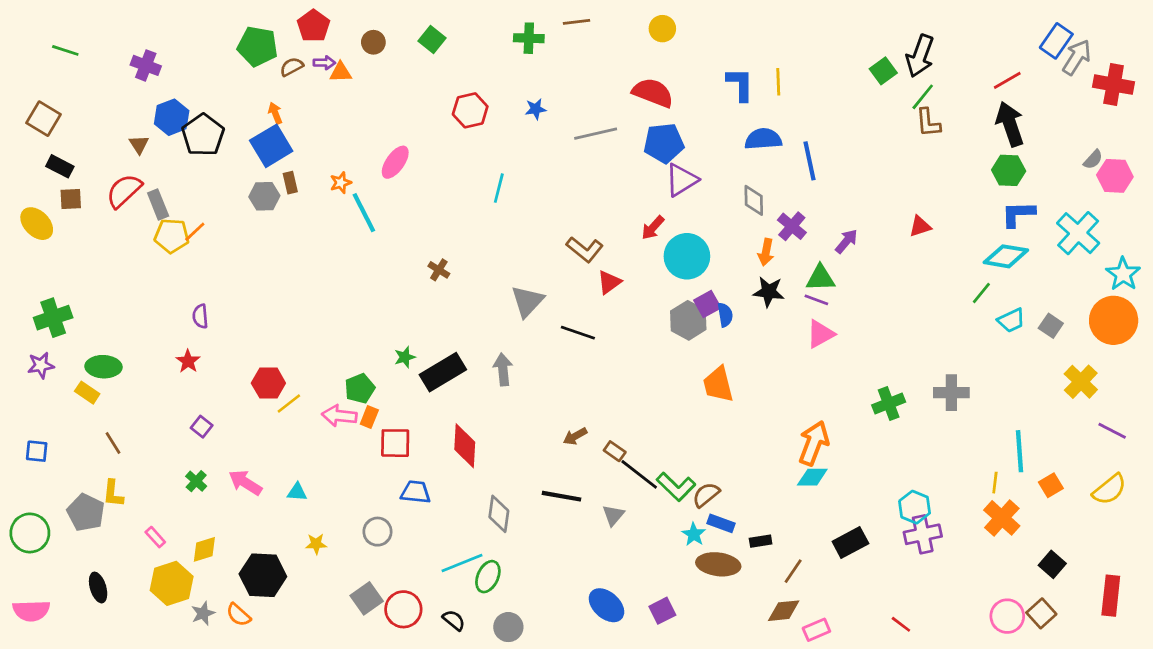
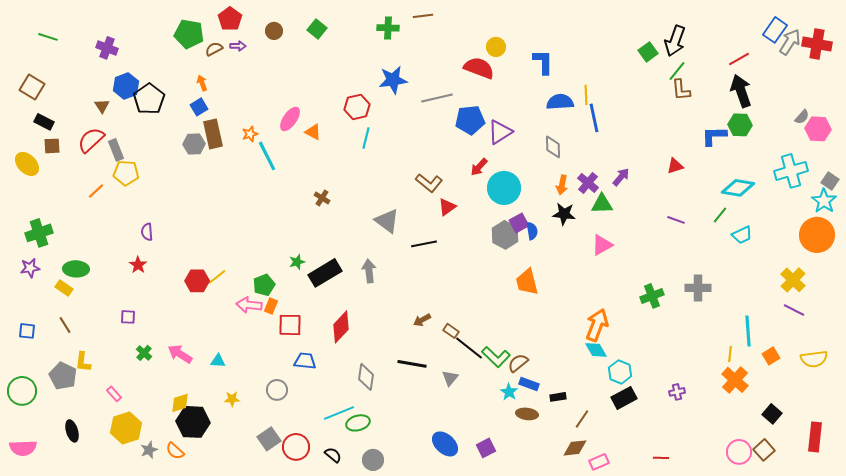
yellow circle: (662, 29) -> (496, 47), moved
orange triangle: (341, 72) -> (313, 132), moved, turned 30
yellow line: (778, 82) -> (586, 95), moved
red cross: (1114, 85) -> (817, 44), moved
blue star: (536, 109) -> (393, 80), size x1.8
red hexagon: (470, 110) -> (357, 107), moved
blue pentagon: (664, 143) -> (470, 120), moved
blue square: (271, 146) -> (199, 107), size x0.6
brown rectangle: (290, 183) -> (213, 134), size x1.8
blue L-shape: (1018, 214) -> (714, 136), moved
purple cross: (792, 226) -> (588, 183), moved
orange line: (195, 232) -> (96, 191), moved
cyan cross: (1078, 233) -> (791, 171), turned 32
purple line: (816, 300) -> (676, 220), moved
gray triangle: (527, 301) -> (387, 221), turned -36
gray square: (1051, 326) -> (830, 181), moved
black line: (578, 333) -> (424, 244), turned -30
yellow line: (289, 403) -> (217, 277), moved
purple square: (202, 427) -> (128, 317), moved, turned -35
purple line: (1112, 431) -> (794, 310), moved
brown line: (113, 443) -> (65, 325), moved
red diamond: (465, 446) -> (341, 327), turned 40
cyan diamond: (812, 477) -> (596, 350), turned 60
yellow semicircle: (1109, 489) -> (814, 359), turned 32
cyan hexagon: (915, 507) -> (620, 372), moved
purple cross: (923, 534) -> (677, 392), size x0.6
yellow diamond: (204, 549) -> (180, 403), moved
brown ellipse: (718, 564) -> (527, 414), size x0.7
green ellipse: (488, 577) -> (358, 423), turned 50
red line: (901, 624) -> (661, 458), turned -35

